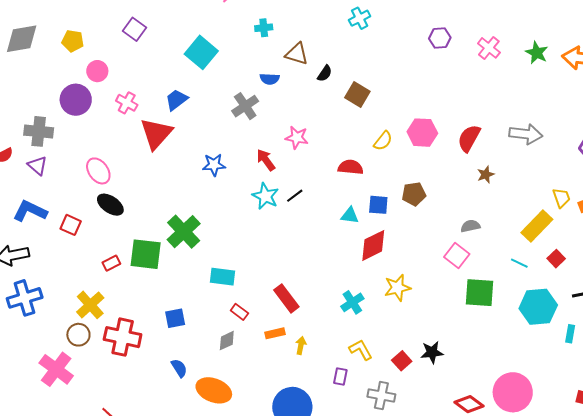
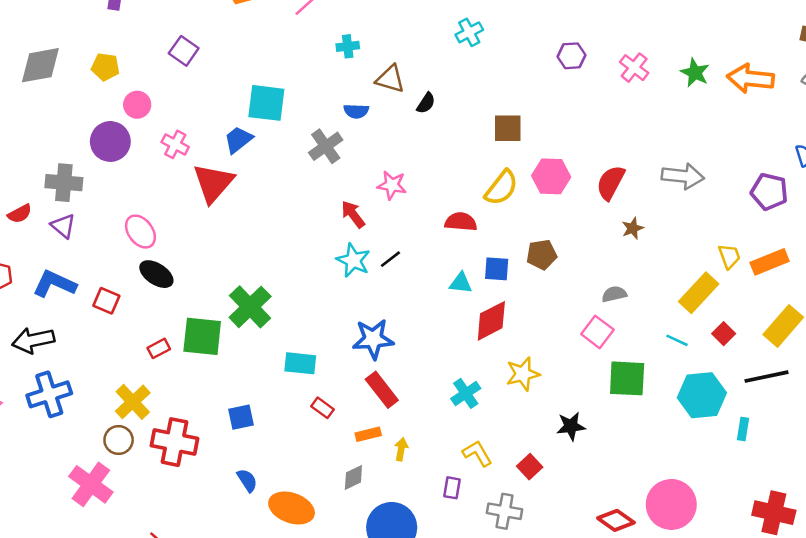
cyan square: (201, 52) -> (266, 103), moved, turned -32
brown square: (357, 94) -> (508, 128), moved, turned -30
yellow semicircle: (383, 141) -> (501, 188), size x1.4
blue star: (214, 165) -> (373, 339), moved, size x1.4
gray diamond: (227, 341) -> (353, 477), moved
black star: (432, 352) -> (571, 426), moved

